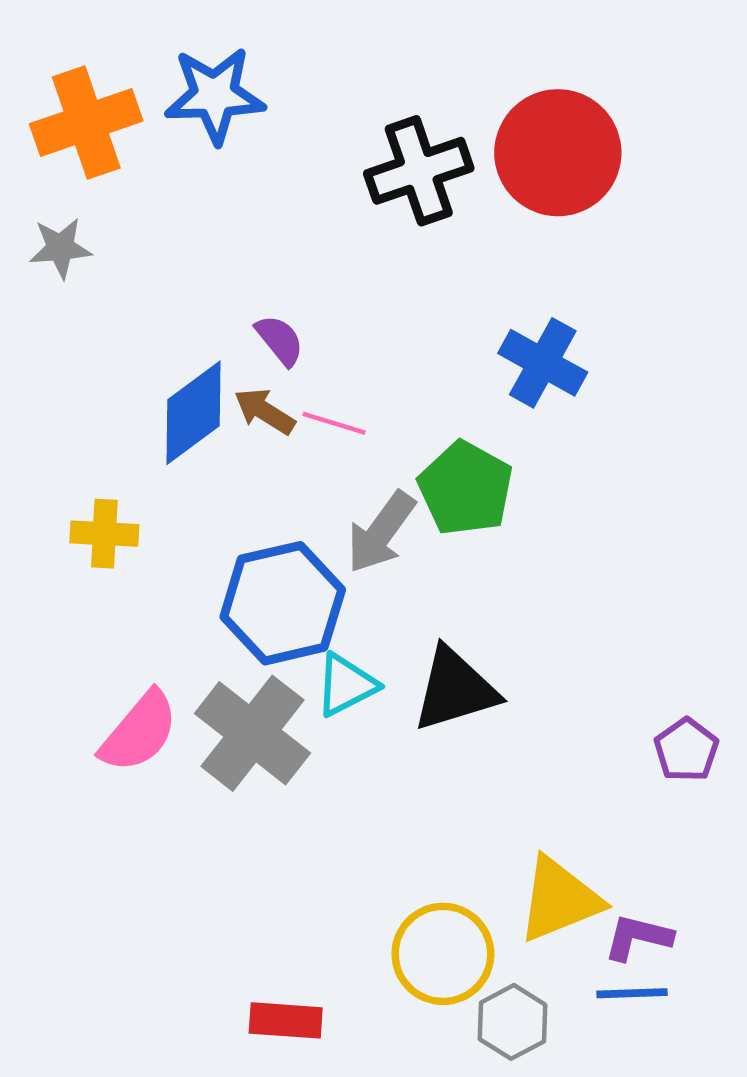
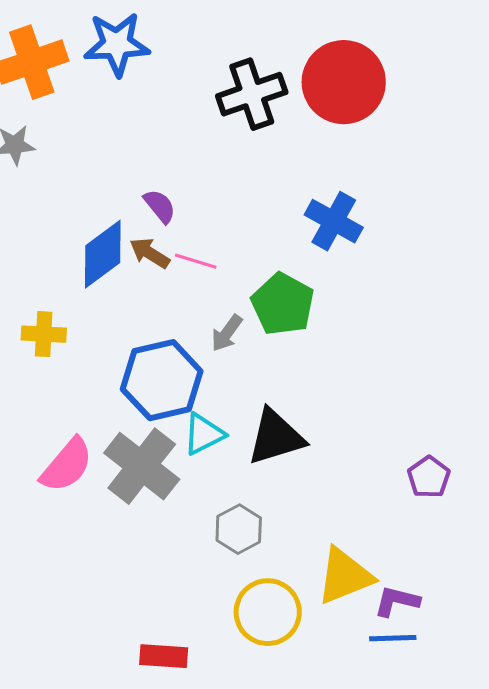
gray arrow: (381, 532) -> (227, 333), size x0.7
gray hexagon: (512, 1022) -> (239, 529), moved

